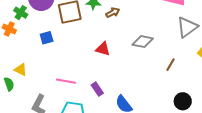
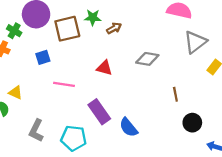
brown line: (170, 65) -> (175, 94), moved, turned -40
pink line: (66, 81) -> (64, 84), moved
purple rectangle: (97, 89) -> (99, 112), size x1.6

